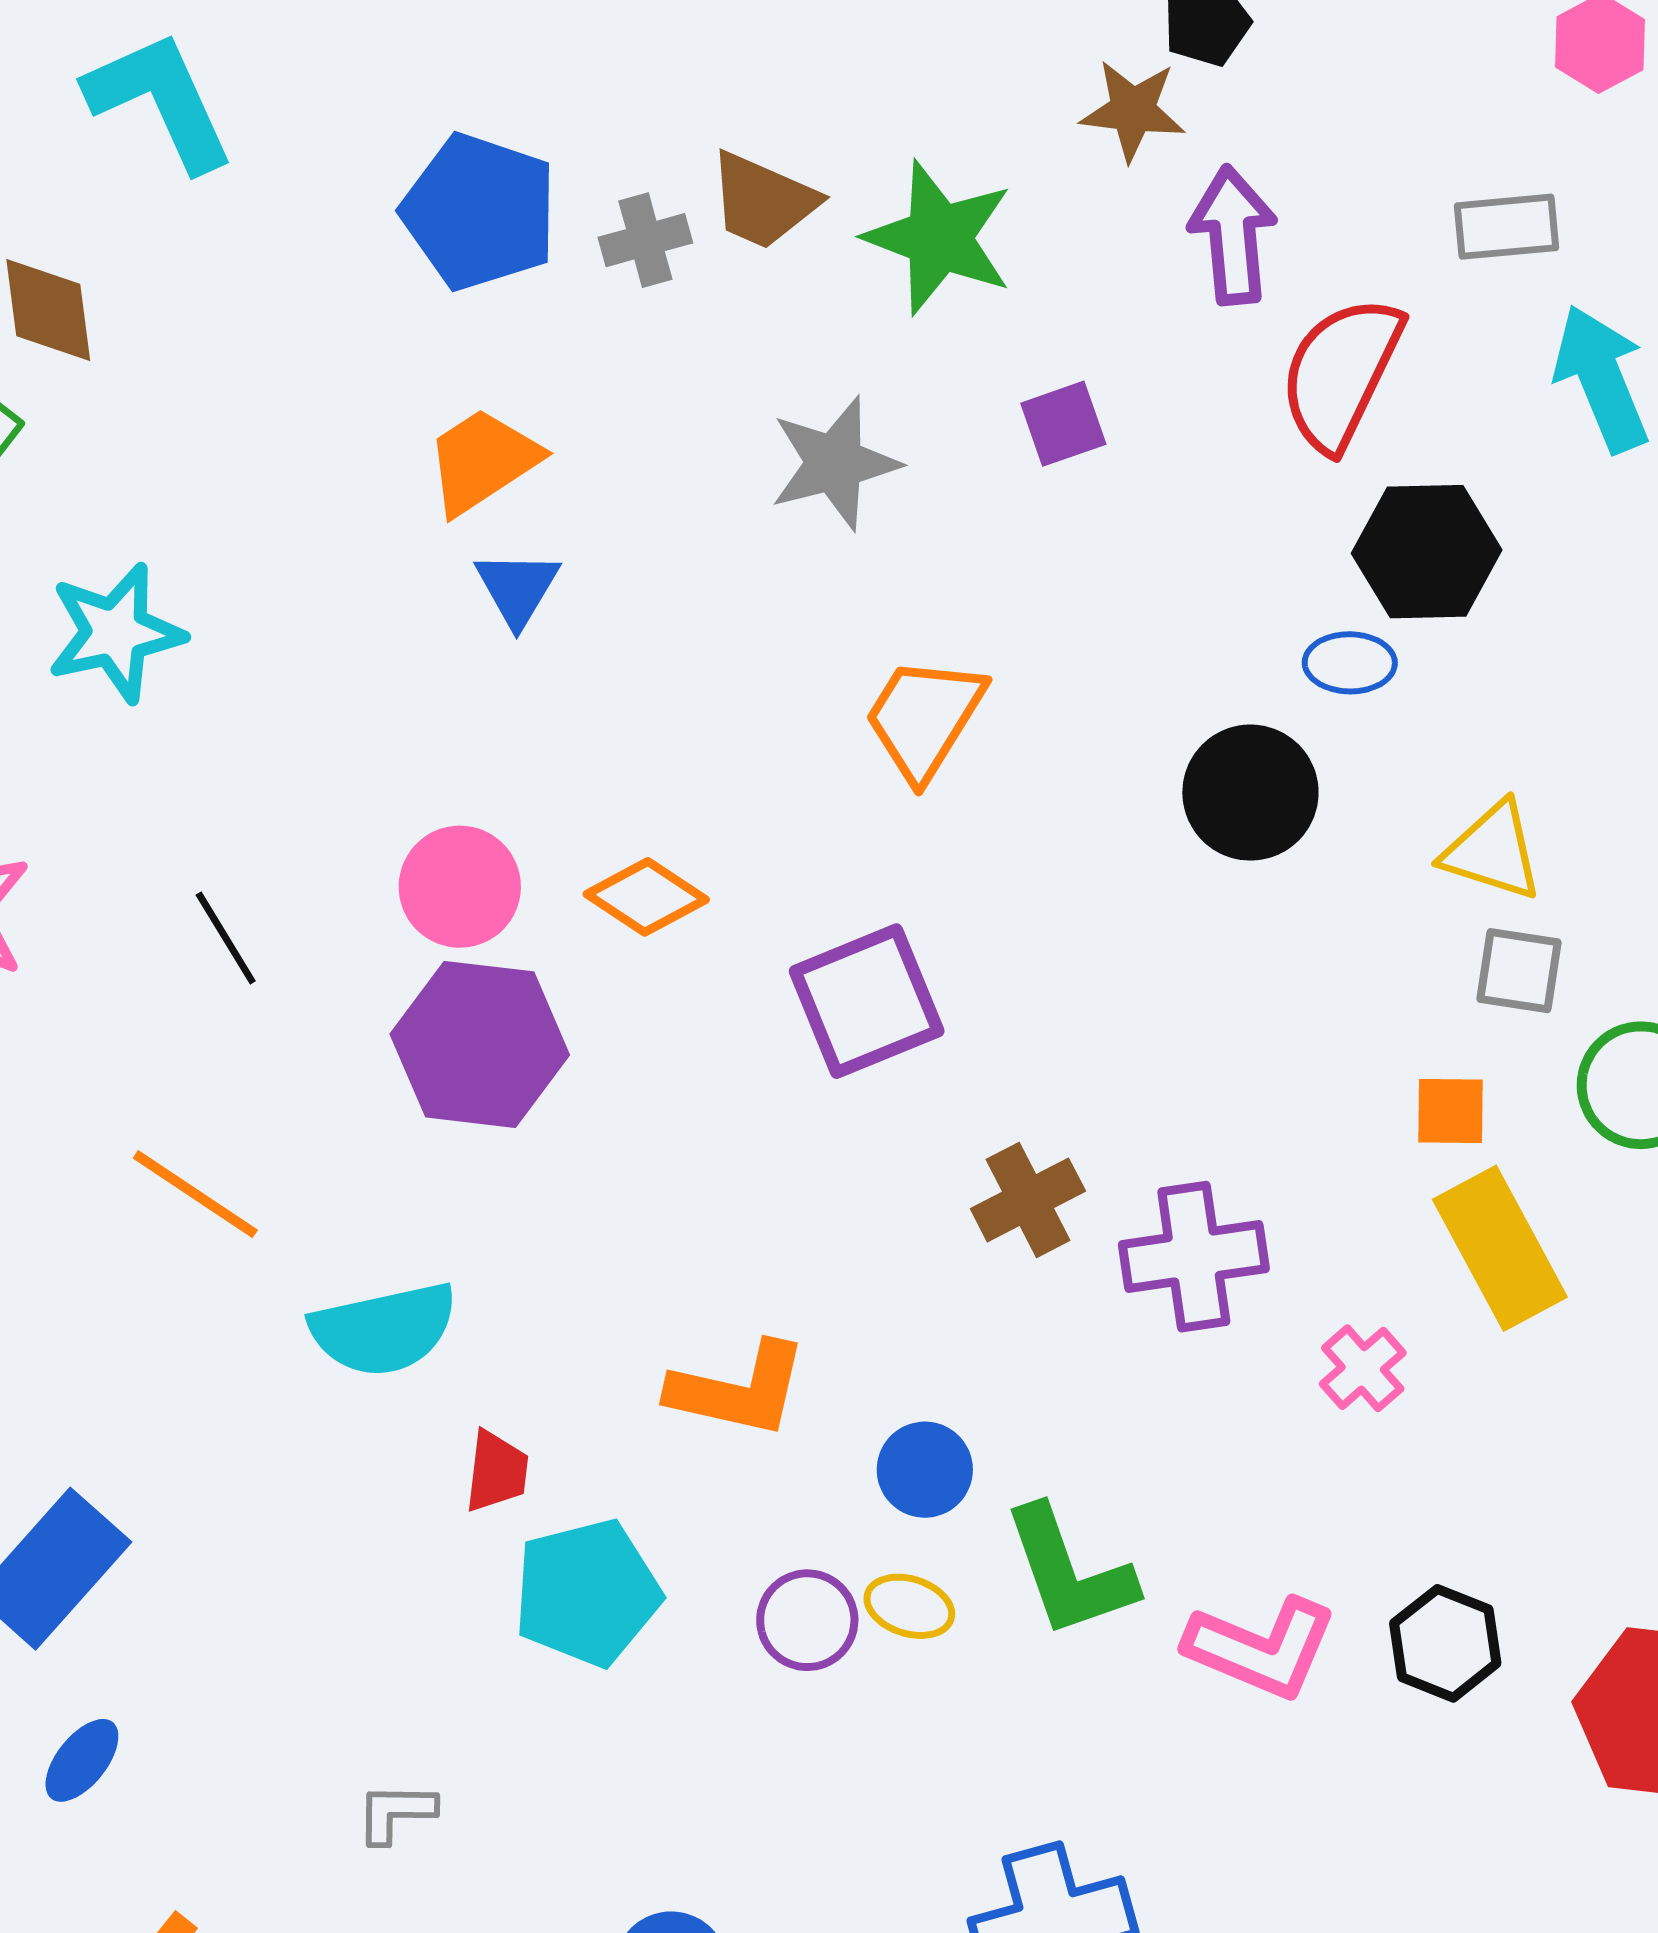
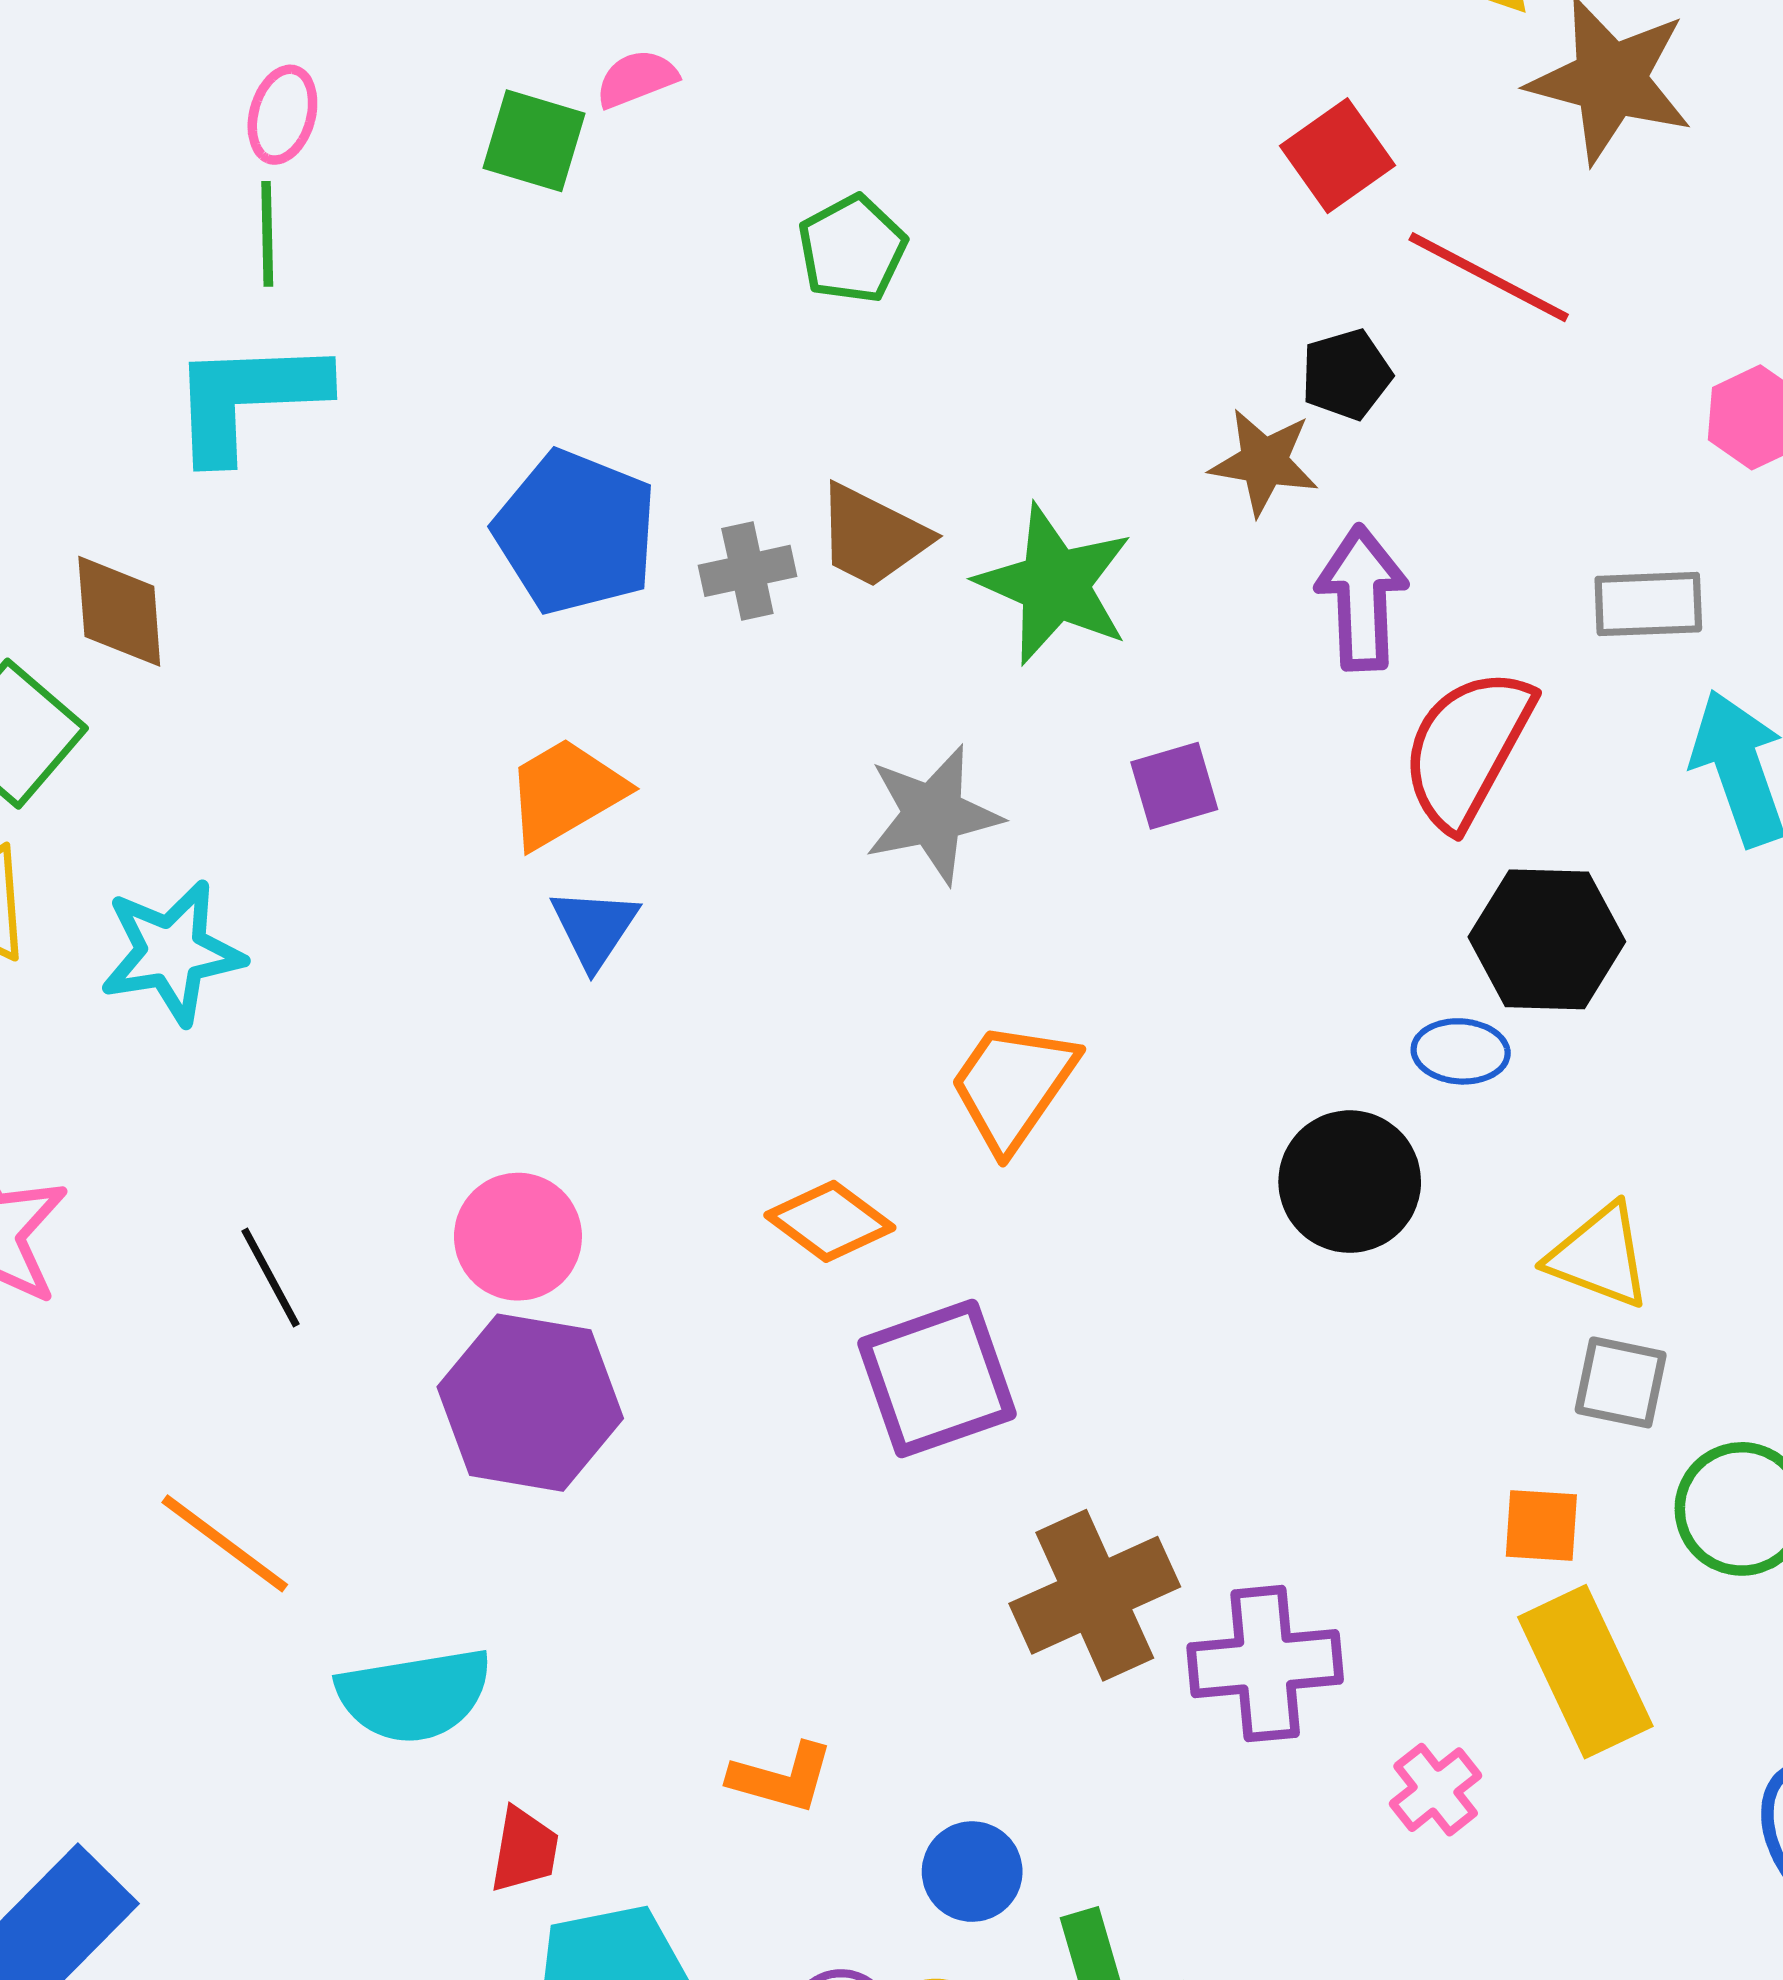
cyan L-shape: (160, 101) -> (248, 399), turned -71
orange diamond: (646, 897) -> (830, 1221), moved
brown cross: (1028, 1200) -> (1095, 1595), size x1.4
orange L-shape: (738, 1390) -> (782, 1778), size x0.7

